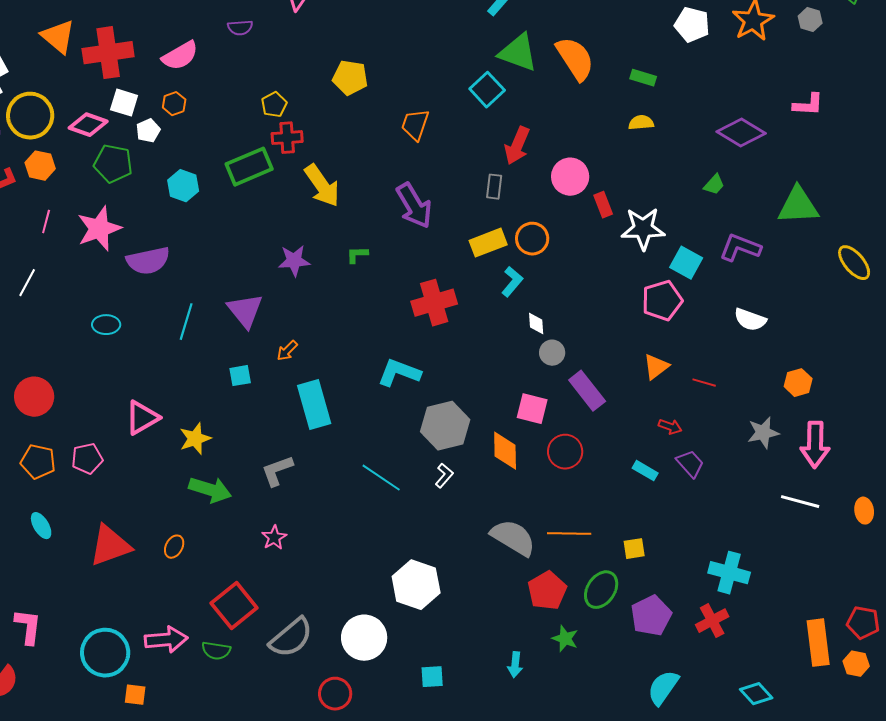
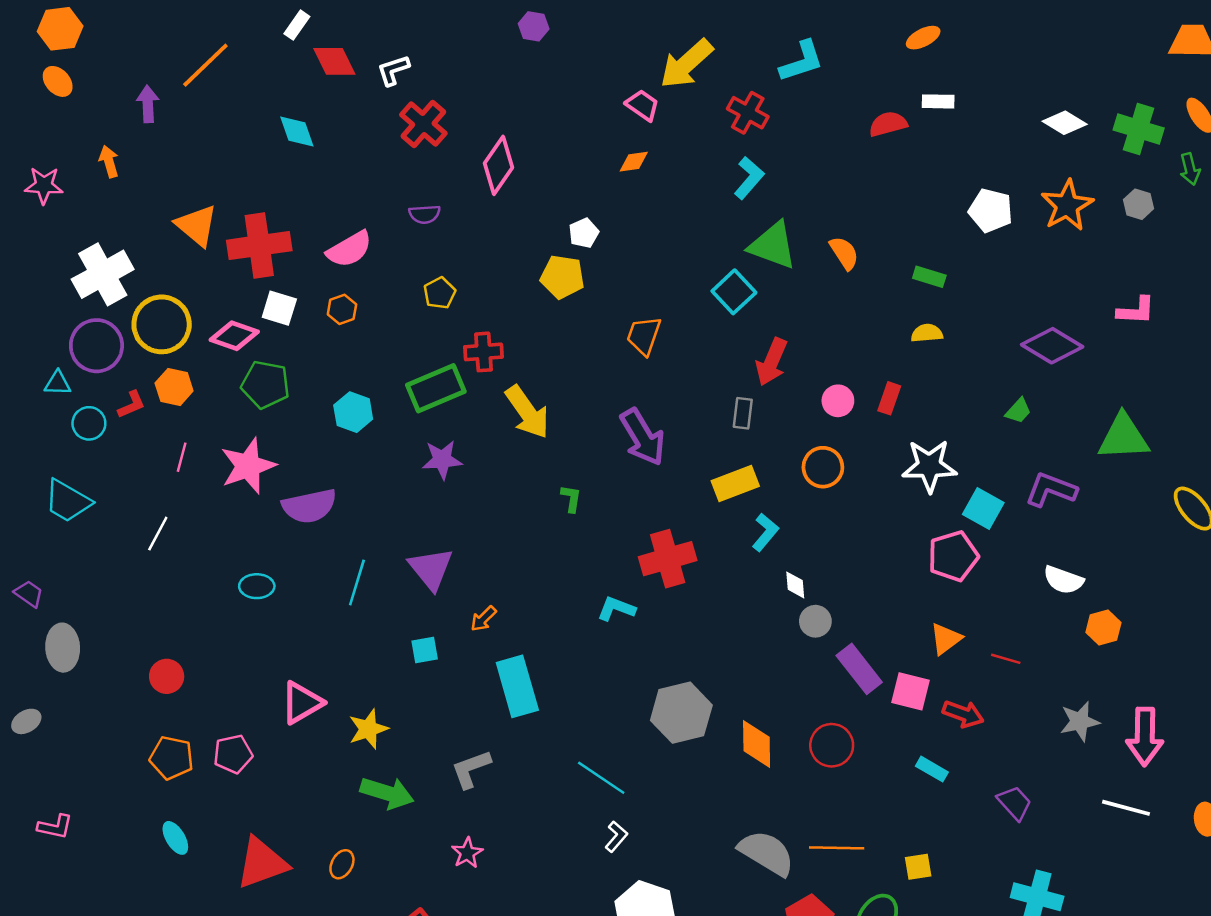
orange semicircle: (575, 59) -> (844, 253), size x0.6
yellow pentagon: (274, 105) -> (440, 293), moved
white pentagon: (148, 131) -> (584, 233), moved
pink circle: (570, 177) -> (838, 401), size x0.7
red rectangle: (603, 205) -> (889, 398), moved, turned 40
orange circle: (532, 239) -> (823, 467), moved
green L-shape: (357, 255) -> (571, 498), turned 100
purple star: (294, 261) -> (442, 460), moved
cyan L-shape: (399, 373) -> (616, 609), moved, size x0.7
orange hexagon: (798, 383) -> (1103, 628), moved
red circle: (34, 397) -> (167, 676), size x0.7
pink square: (532, 409) -> (911, 691), moved
red arrow: (670, 427) -> (963, 714), size x1.4
purple trapezoid: (690, 464) -> (1015, 803), moved
white L-shape: (444, 476) -> (616, 837), moved

